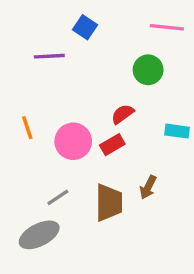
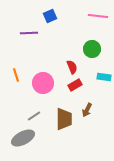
blue square: (85, 27) -> (50, 16), turned 32
green circle: (148, 70) -> (92, 49), moved
red semicircle: (123, 114) -> (72, 67), turned 104
red rectangle: (112, 145) -> (75, 85), moved

